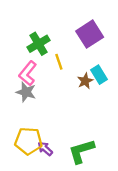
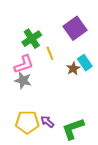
pink L-shape: (28, 73) -> (24, 64), turned -145
purple arrow: (45, 149) -> (47, 122), moved

